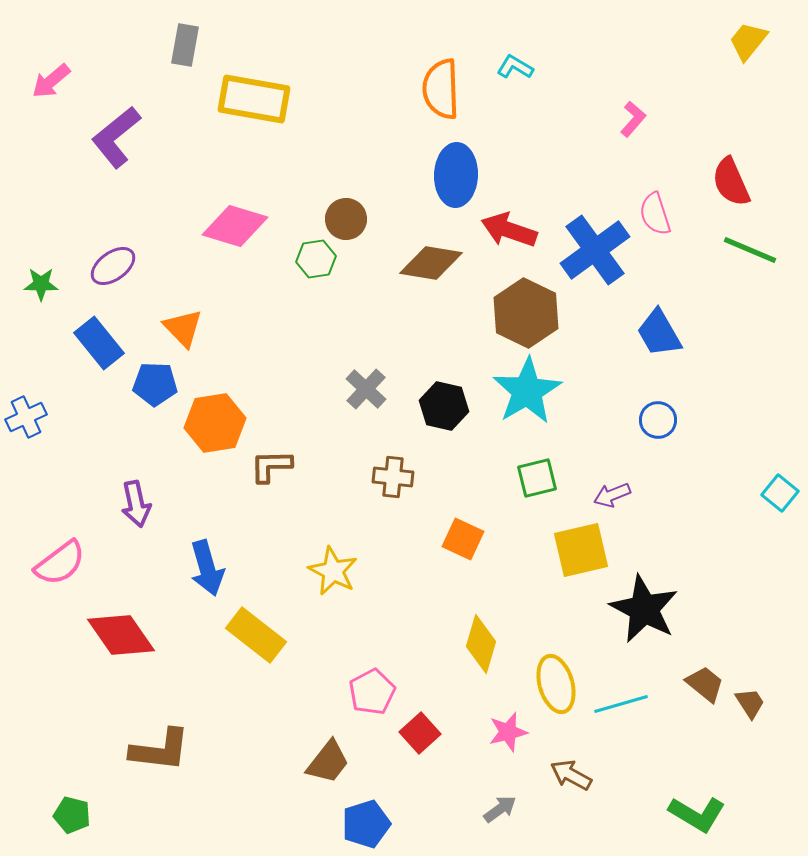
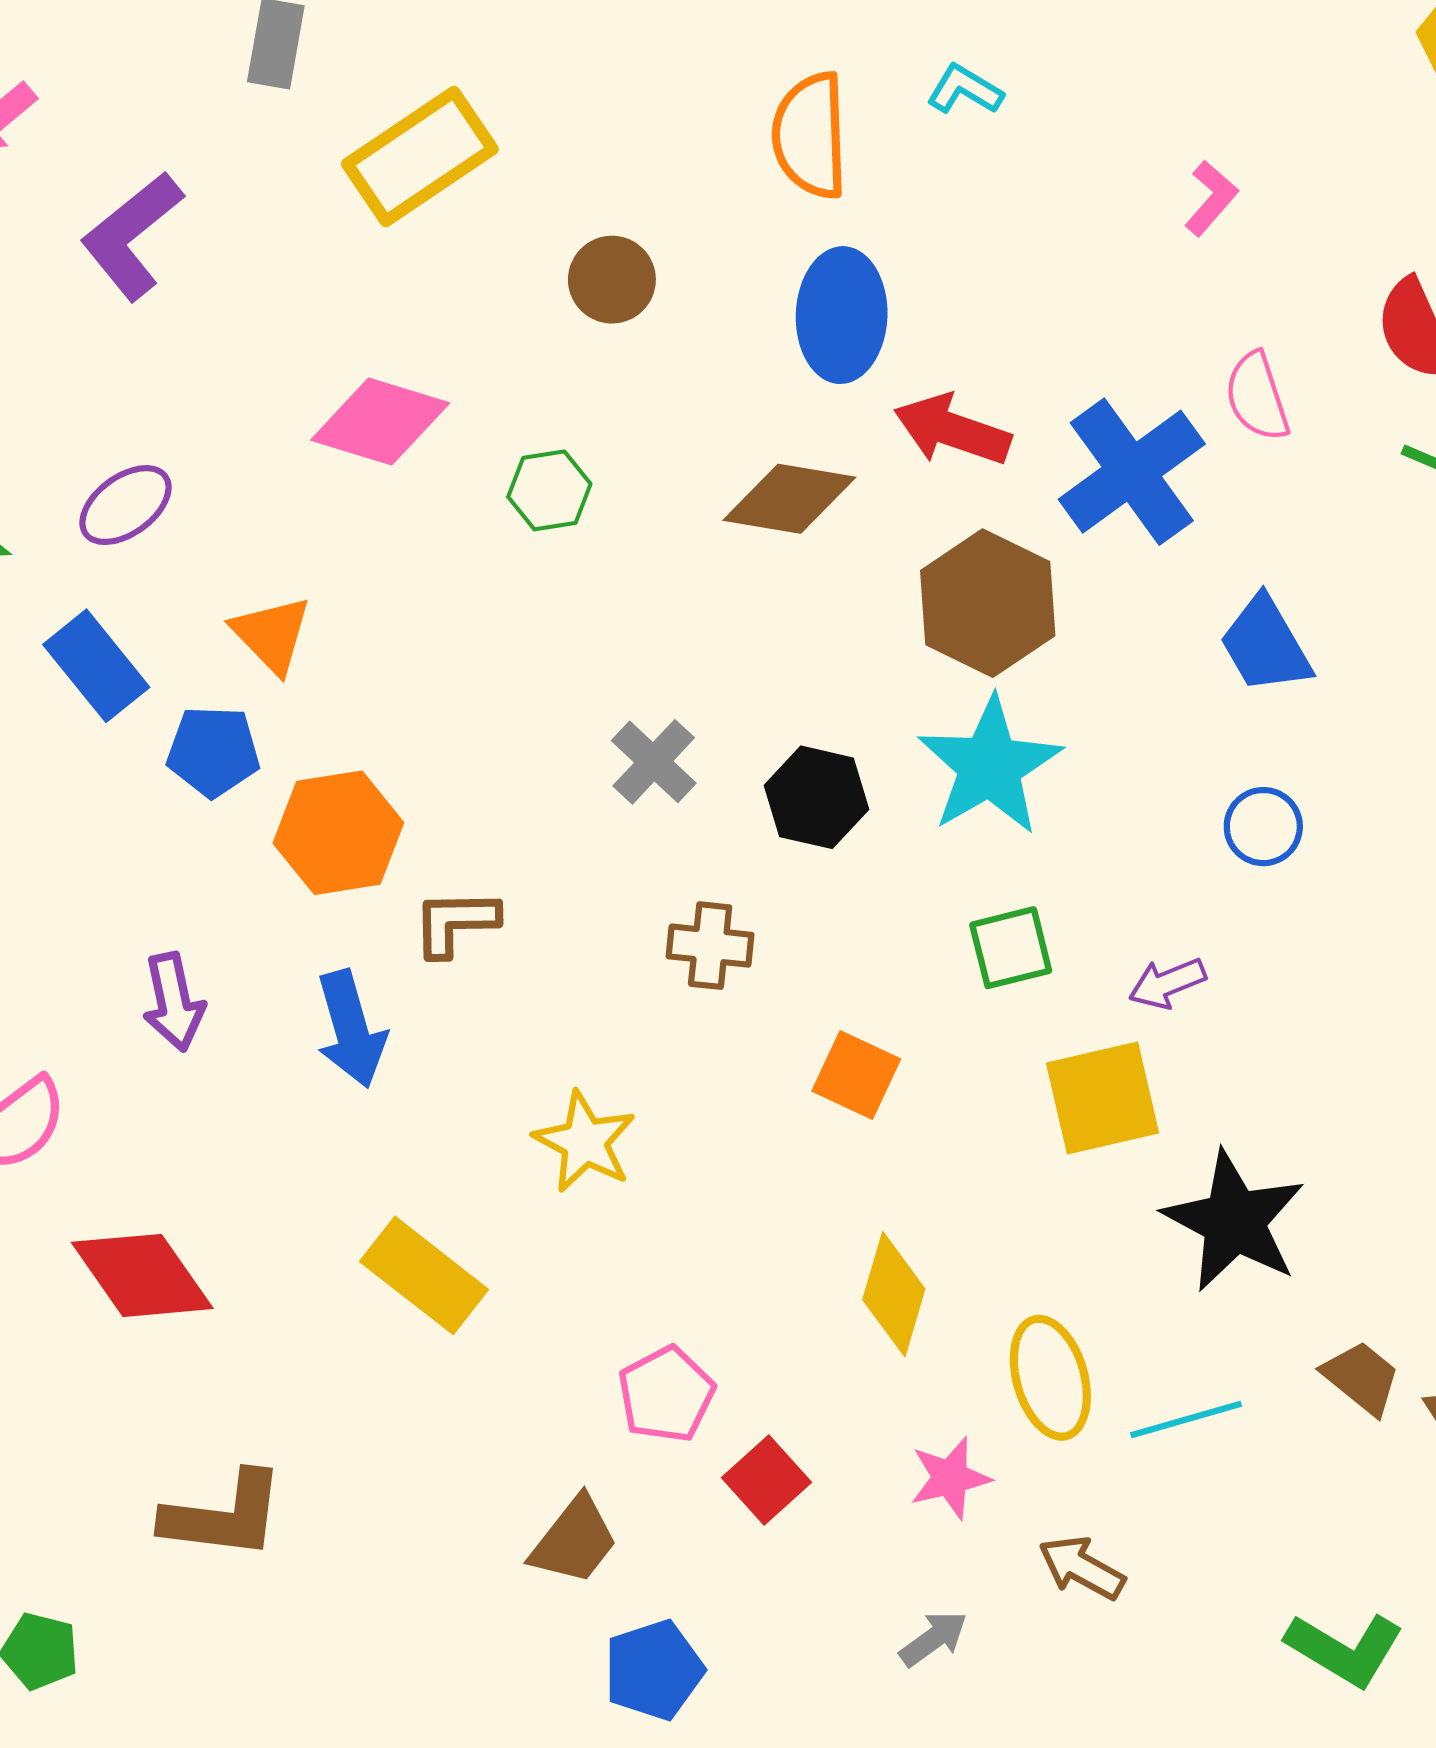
yellow rectangle: (254, 99) -> (420, 156), turned -44
brown circle: (346, 219) -> (612, 280), moved
blue arrow: (207, 568) -> (351, 1029), moved

